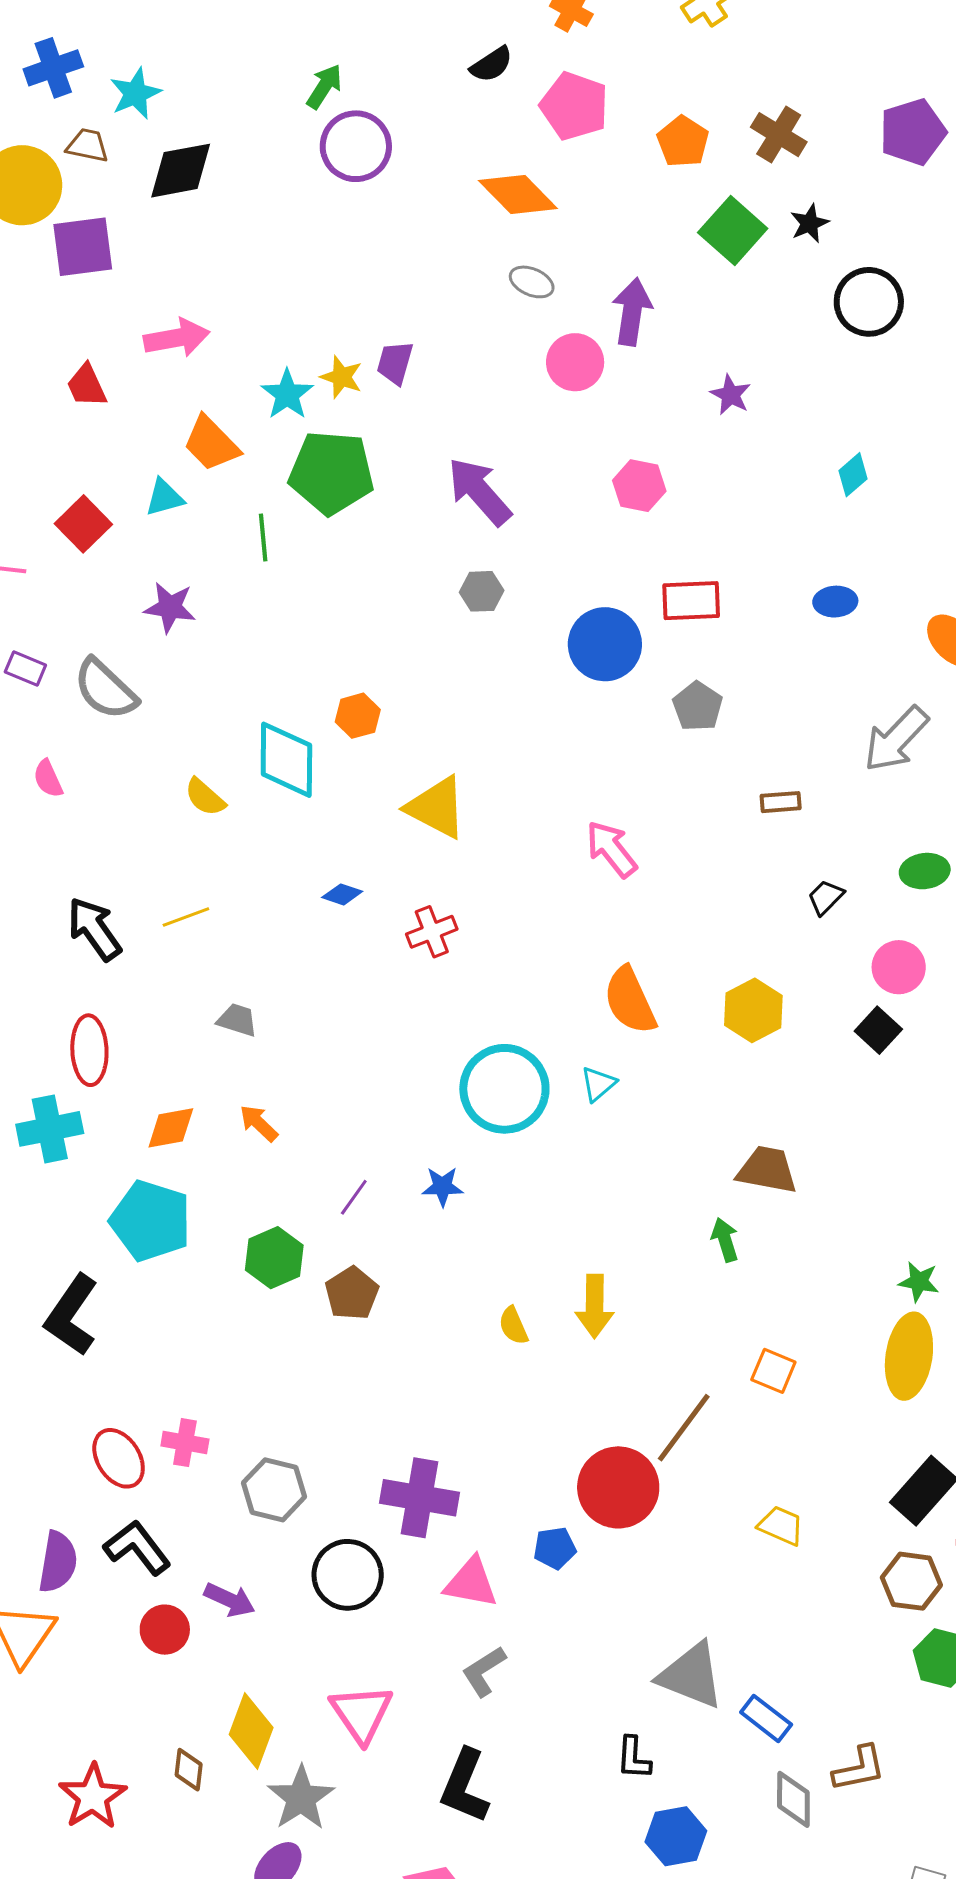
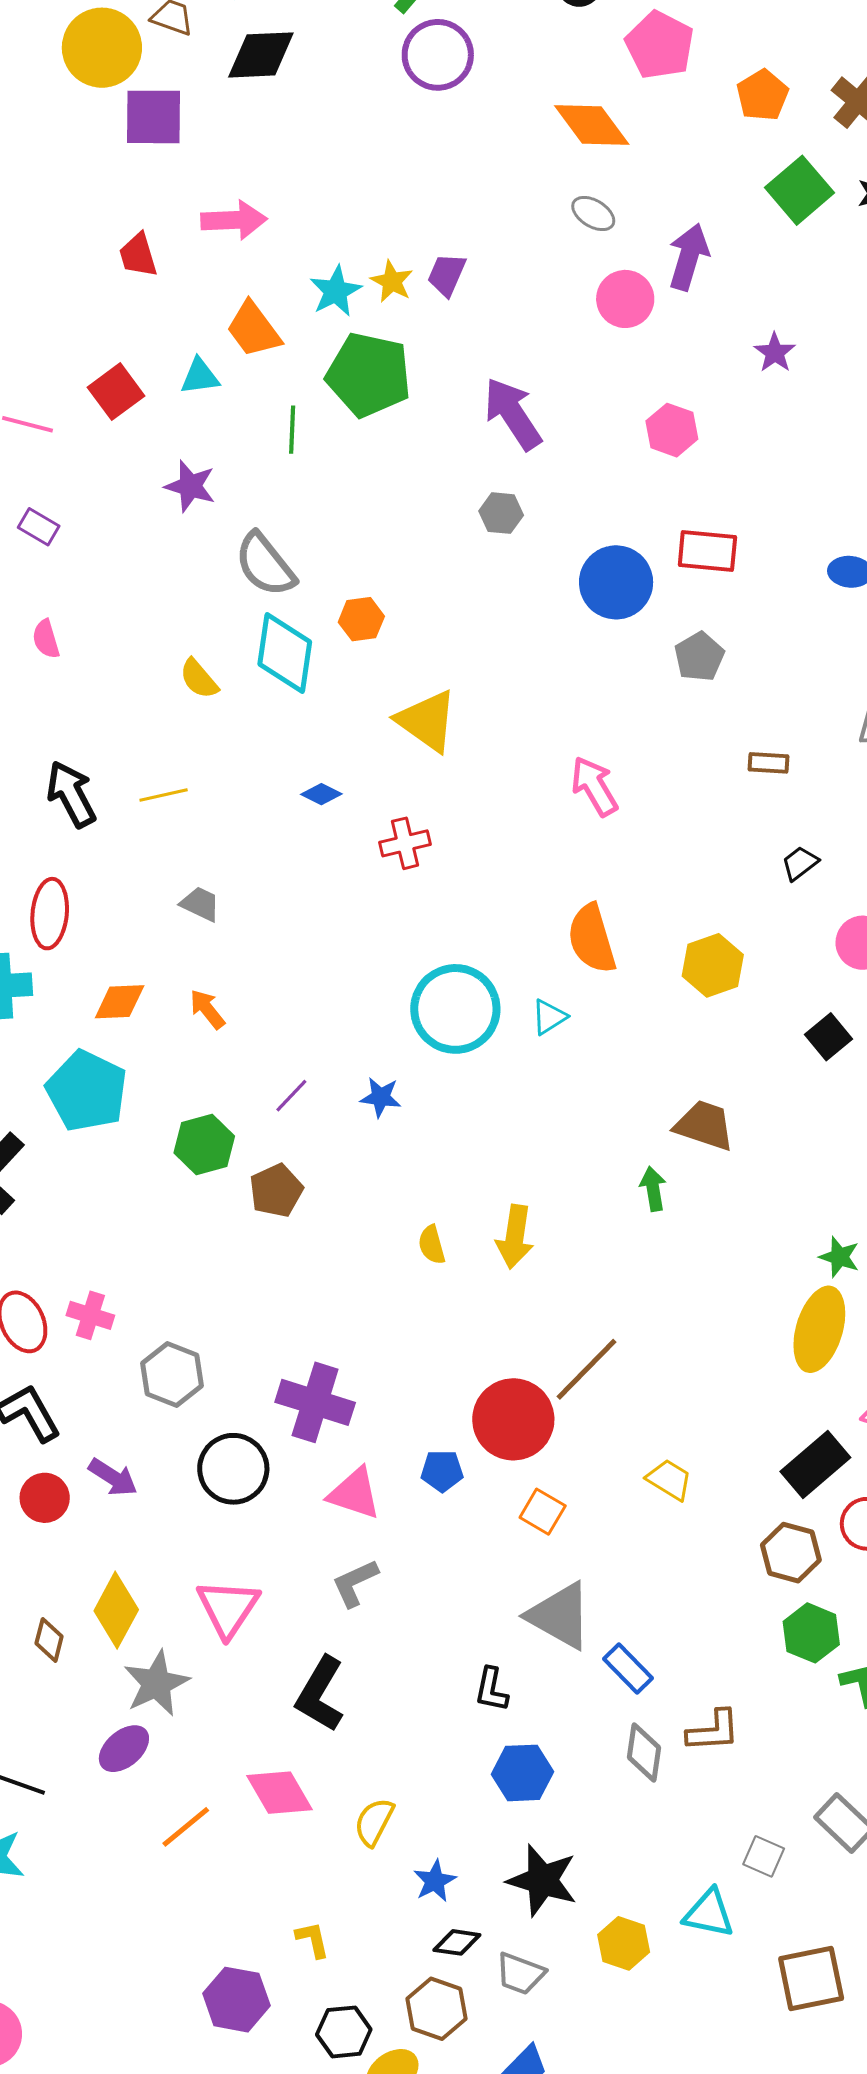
gray semicircle: (105, 689) -> (265, 565), moved
black square: (878, 1030) -> (828, 1037), moved
orange square: (773, 1371) -> (543, 1512), moved

